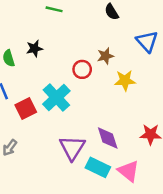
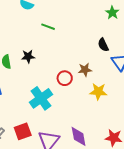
black semicircle: (112, 12) -> (103, 45), moved
red square: (26, 108) -> (23, 131), moved

